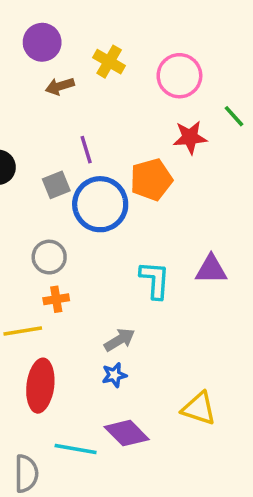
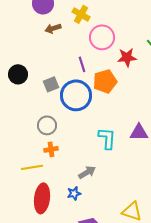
pink circle: (179, 76) -> (102, 37), moved
purple line: (86, 150) -> (82, 64), moved
blue star: (114, 375) -> (74, 193), moved

